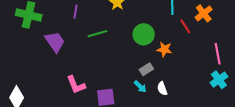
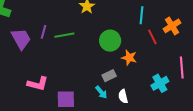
purple line: (75, 12) -> (43, 32), moved
cyan cross: (219, 80) -> (160, 83), moved
pink L-shape: (76, 85) -> (38, 84), turned -60

